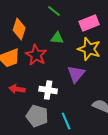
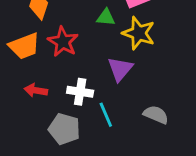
green triangle: (57, 38) -> (106, 17), moved
cyan line: (66, 121) -> (106, 115), moved

